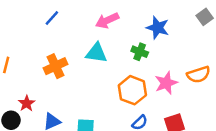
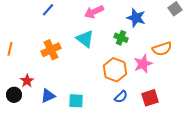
cyan triangle: (96, 53) -> (85, 39), turned 30
orange semicircle: (199, 75) -> (162, 49), moved

